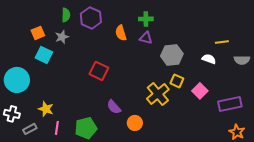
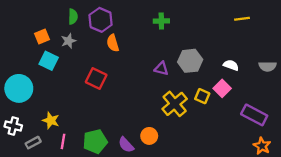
orange semicircle: (121, 33) -> (113, 43), moved
purple triangle: (146, 38) -> (161, 69), moved
yellow line: (222, 42) -> (242, 19), moved
red square: (99, 71) -> (96, 78), moved
yellow square: (177, 81) -> (202, 96), moved
pink square: (200, 91) -> (222, 88), moved
purple rectangle: (230, 104) -> (254, 115), turned 40
purple semicircle: (114, 107) -> (126, 145), moved

